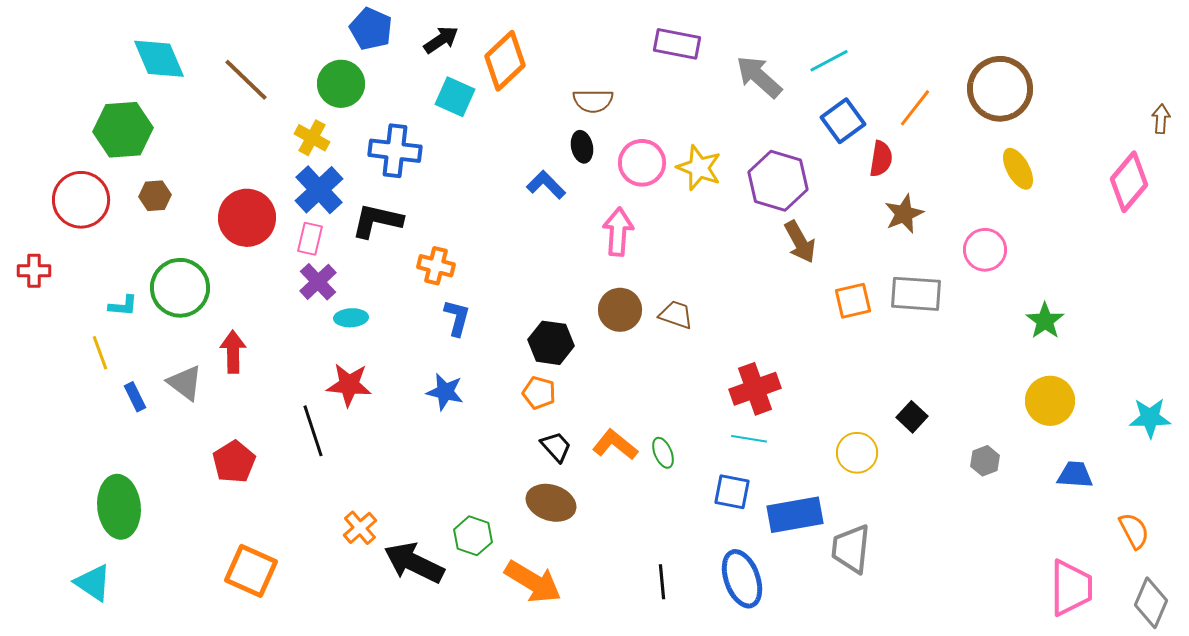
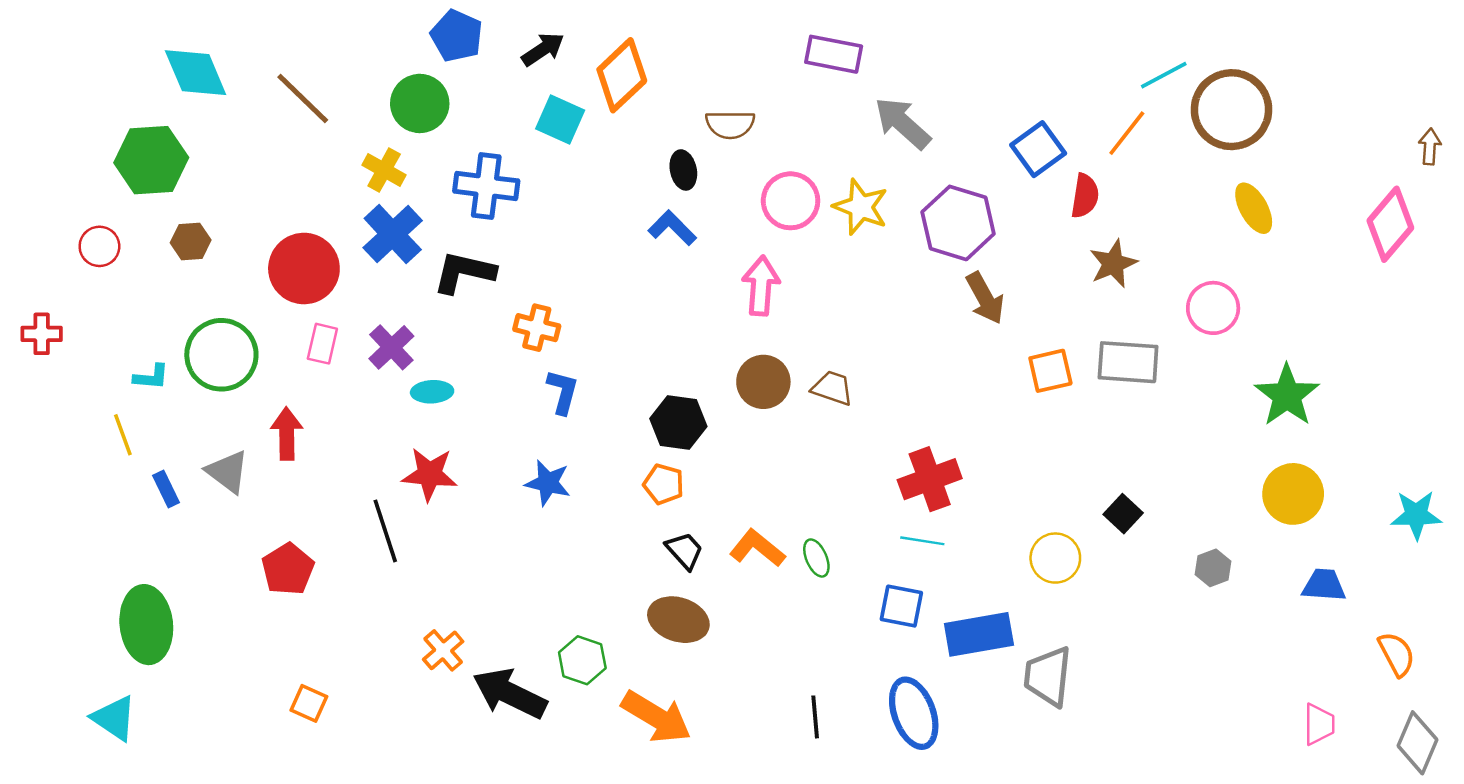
cyan line: (829, 61) -> (1164, 75), moved
gray arrow: (759, 77) -> (903, 123), moved
black ellipse: (582, 147) -> (683, 170), moved
red circle: (81, 200) -> (99, 246), size x0.6
pink rectangle: (310, 239) -> (322, 344), moved
green star: (1045, 321) -> (1287, 395), size x1.4
orange square: (251, 571) -> (309, 703), size x0.6
pink trapezoid: (1071, 588) -> (1319, 724), size x0.6

